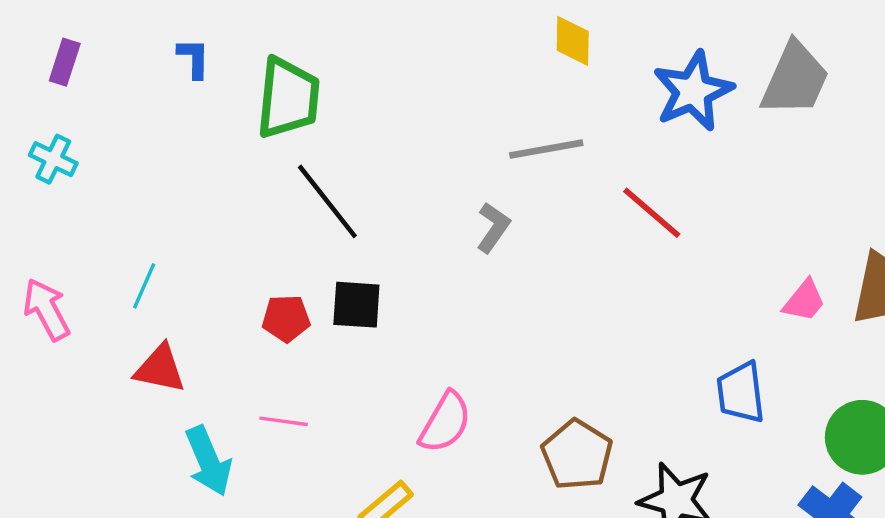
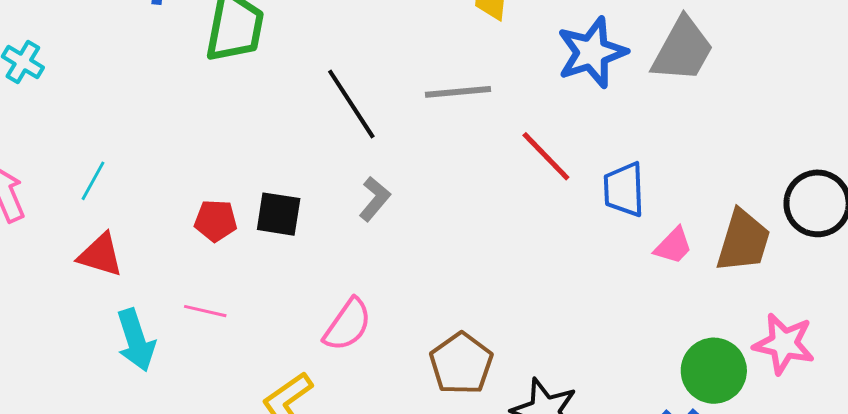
black line: (327, 201) -> (351, 104), moved
gray L-shape: (493, 227) -> (375, 199), moved
blue trapezoid: (741, 393) -> (624, 189), moved

